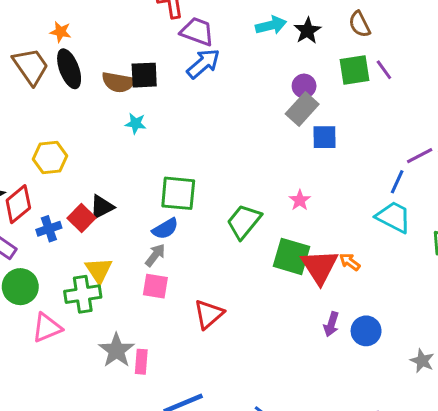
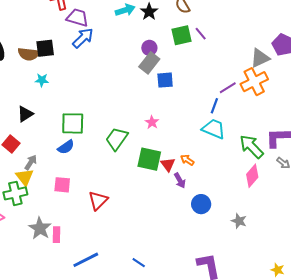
black triangle: (102, 207) -> (25, 114), moved
gray arrow: (155, 255) -> (31, 162), moved
red triangle: (320, 267) -> (168, 165), size x0.6
purple arrow: (331, 324) -> (180, 180), moved, turned -42

